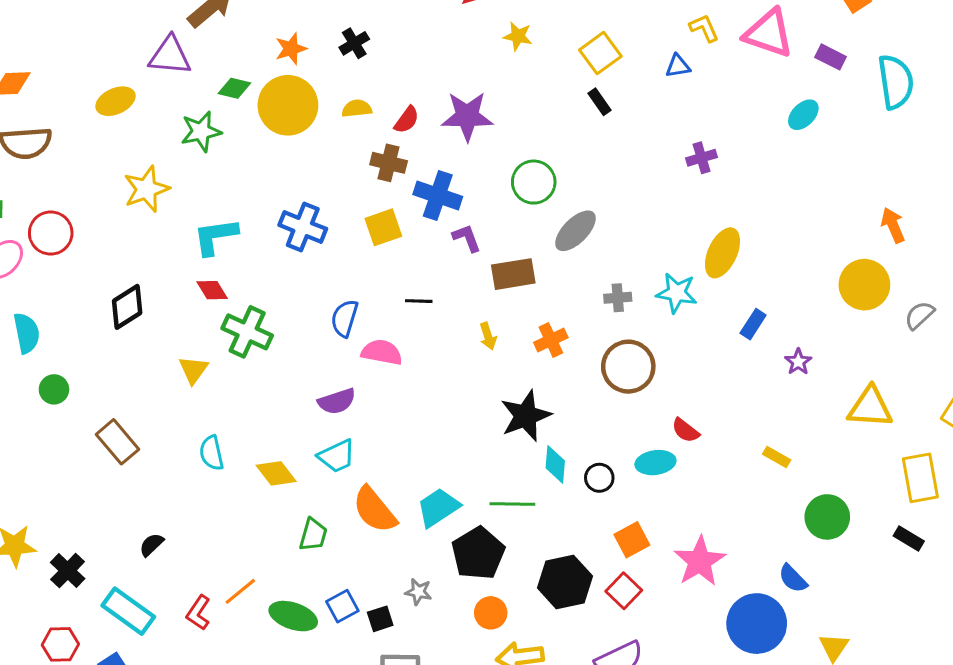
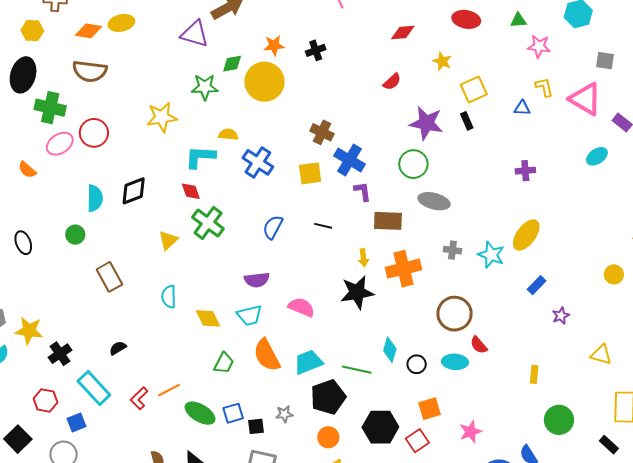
yellow star: (518, 36) -> (442, 61), moved
green diamond: (234, 88) -> (232, 64), turned -35
yellow ellipse: (116, 101) -> (121, 23), moved
yellow semicircle: (357, 108) -> (228, 135), moved
purple star: (467, 116) -> (426, 123), moved
red semicircle: (407, 120) -> (392, 82), moved
gray ellipse: (575, 231) -> (434, 201), turned 48
yellow circle: (864, 285) -> (614, 274), size x0.6
cyan semicircle: (27, 333) -> (95, 198), moved
orange cross: (551, 340) -> (404, 269), size x1.6
pink semicircle: (382, 352) -> (301, 307), moved
brown circle: (628, 367) -> (455, 314), moved
yellow triangle: (870, 407) -> (601, 355), size x0.7
black star: (526, 416) -> (357, 292), moved
yellow rectangle: (777, 457) -> (534, 374), turned 54
pink star: (700, 561) -> (470, 432), size x0.7
gray star: (418, 592) -> (284, 414), turned -30

